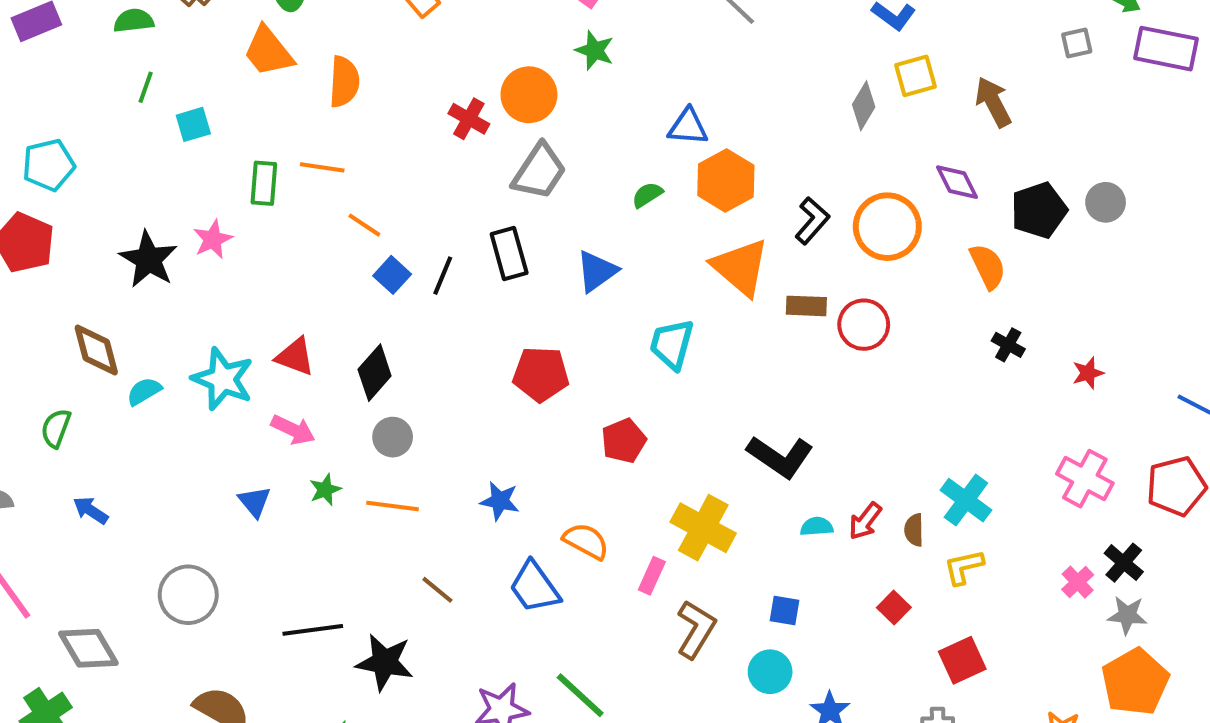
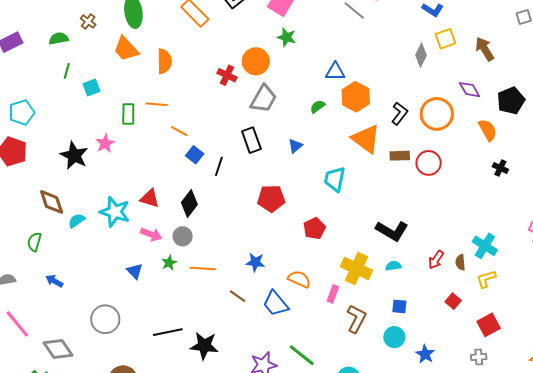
blue triangle: (597, 271) -> (295, 146), size x0.7
black line: (443, 276) -> (219, 166), moved
gray circle: (393, 437) -> (183, 236), moved
cyan semicircle: (817, 527) -> (393, 266), moved
brown line: (437, 590) -> (238, 296), moved

